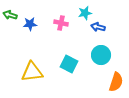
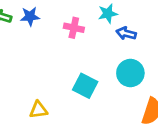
blue star: (30, 24) -> (30, 16), moved
yellow triangle: (32, 72) -> (38, 110), moved, size x0.6

